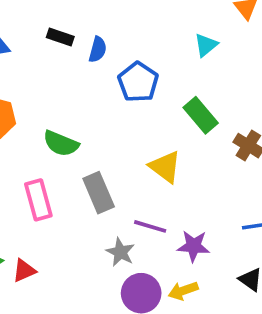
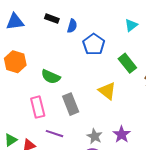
purple line: (150, 226) -> (55, 134), moved
purple star: (194, 246) -> (122, 134), turned 30
gray star: (120, 252) -> (95, 136), moved

